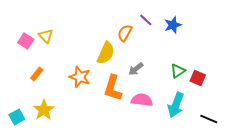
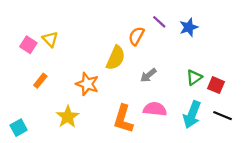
orange L-shape: (113, 88) -> (123, 119), moved
yellow star: (44, 110) -> (68, 117), moved
black line: (209, 119) -> (223, 116), moved

